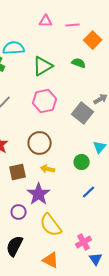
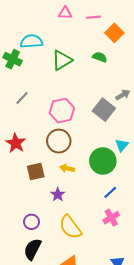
pink hexagon: (45, 101) -> (62, 111), moved
green circle: (82, 162) -> (103, 161), size x1.6
purple star: (39, 194) -> (58, 195), size x0.6
purple circle: (19, 212) -> (31, 222), moved
pink cross: (84, 242) -> (111, 218), moved

